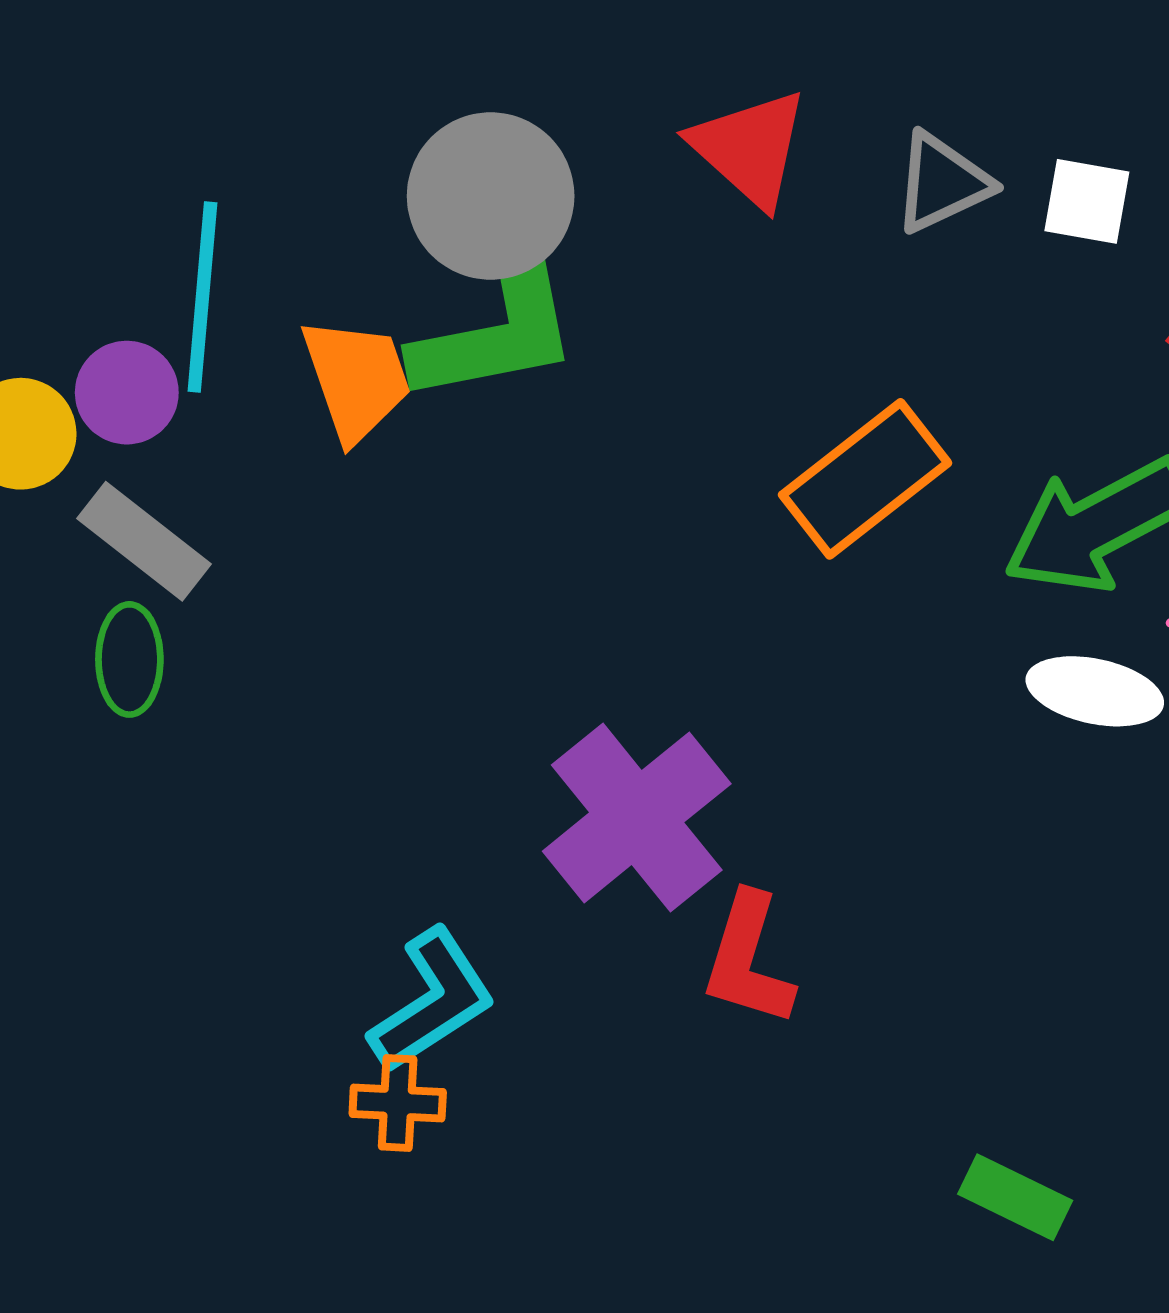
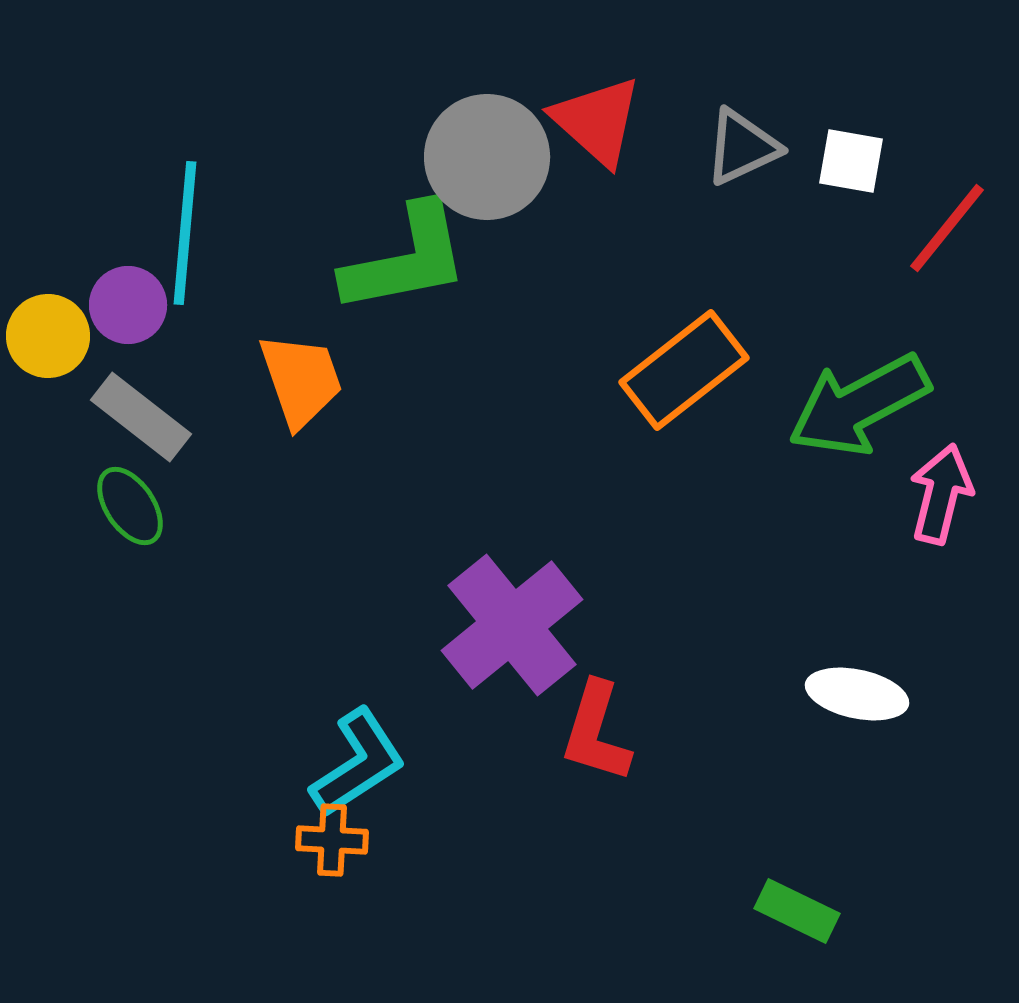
gray circle: (491, 196) -> (487, 157), moved
orange trapezoid: (356, 379) -> (301, 380), moved
green ellipse: (129, 659) -> (130, 506), turned -34
white ellipse: (1095, 691) -> (857, 694), moved

